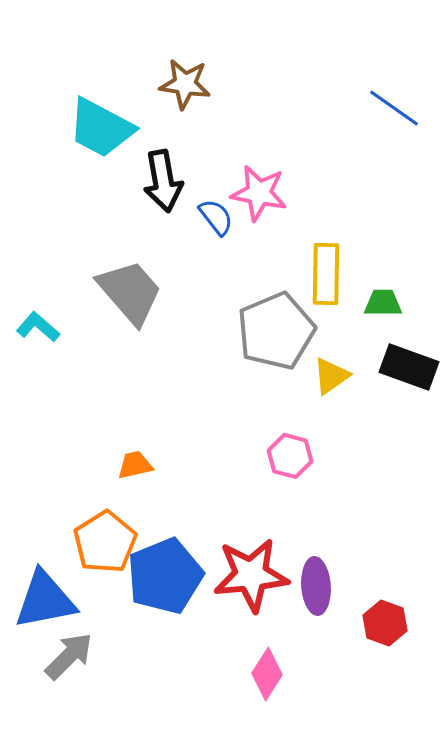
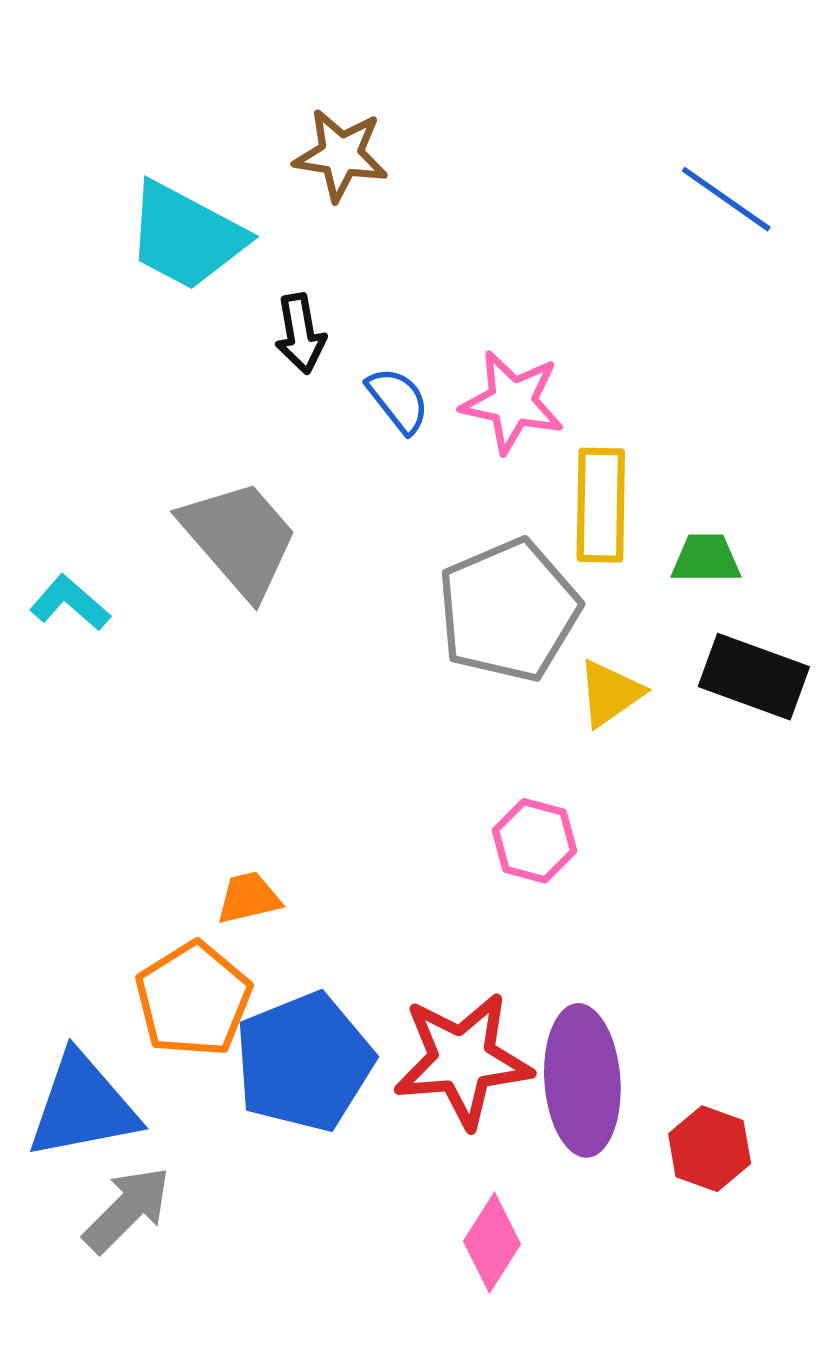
black arrow: (163, 181) -> (300, 334), size x0.7
pink star: (259, 193) -> (512, 402), moved
orange trapezoid: (135, 465) -> (249, 898), moved
purple ellipse: (316, 586) -> (582, 1080), size x1.4

